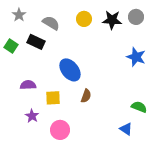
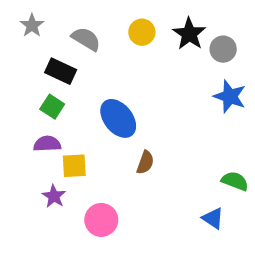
gray circle: (136, 17) -> (223, 49), moved
black star: (112, 20) -> (189, 34), turned 30
green square: (11, 46) -> (52, 107), moved
yellow square: (53, 98) -> (74, 166), moved

